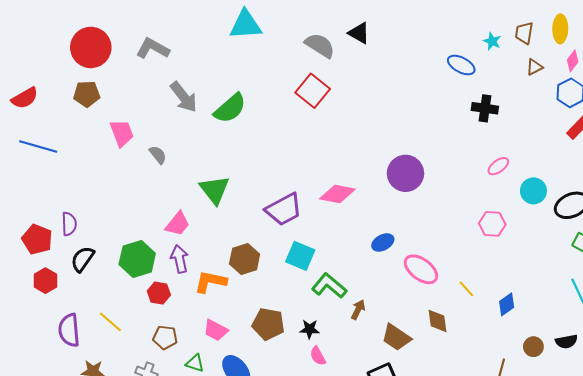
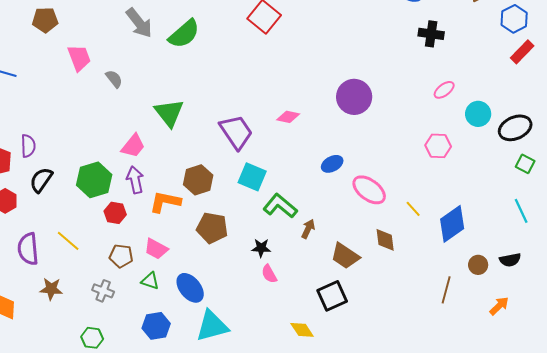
pink diamond: (337, 194) -> (288, 117), size x0.7
purple trapezoid: (284, 209) -> (236, 132), turned -96
blue diamond: (507, 304) -> (452, 224), size x1.6
brown pentagon: (268, 324) -> (212, 228), moved
pink trapezoid: (216, 330) -> (156, 249), moved

